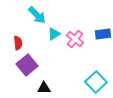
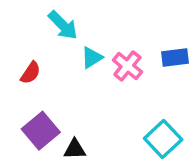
red semicircle: (18, 43) -> (31, 73), turned 40
purple square: (27, 65) -> (41, 131), moved

